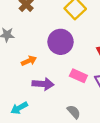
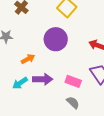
pink rectangle: (78, 76) -> (73, 81), moved
cyan arrow: (19, 108) -> (20, 83), moved

